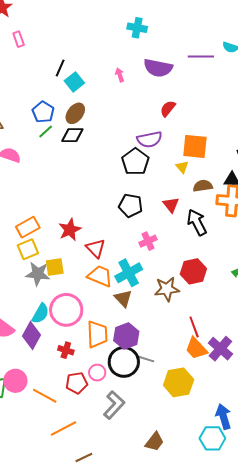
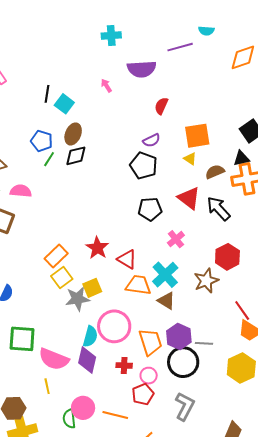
purple semicircle: (149, 139) -> (151, 140), size x0.7
red triangle: (171, 205) -> (189, 198), size x1.4
gray line: (145, 359) -> (204, 343), moved
pink circle: (97, 373) -> (149, 376), moved

